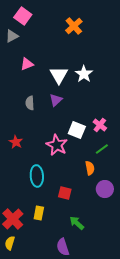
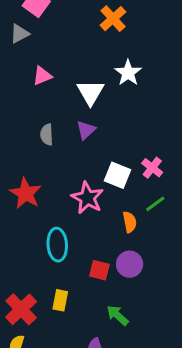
white star: (84, 74) -> (128, 73), moved
red star: (16, 142) -> (26, 193), size x1.5
orange semicircle: (90, 168) -> (130, 222), moved
purple circle: (105, 189) -> (130, 264), moved

